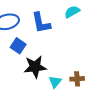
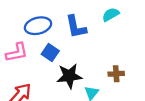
brown cross: (77, 79) -> (116, 74), moved

